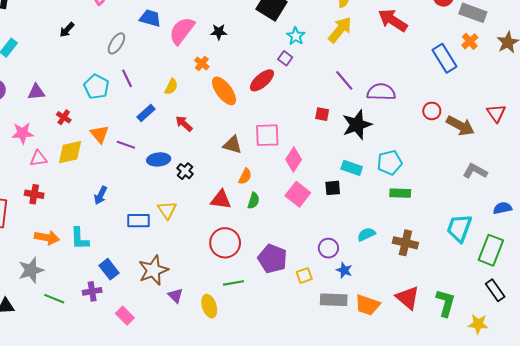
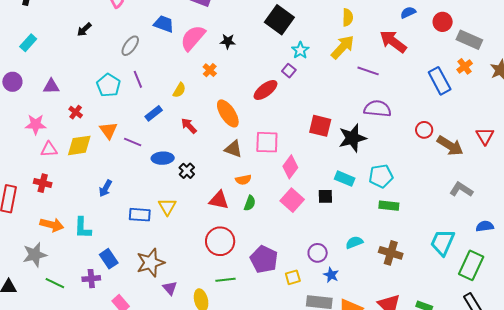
purple line: (344, 80) -> (368, 71), moved, turned -35
orange ellipse: (224, 91) -> (228, 113), moved
red square: (322, 114) -> (320, 126), size x1.6
orange semicircle: (245, 176) -> (243, 180), turned 49

